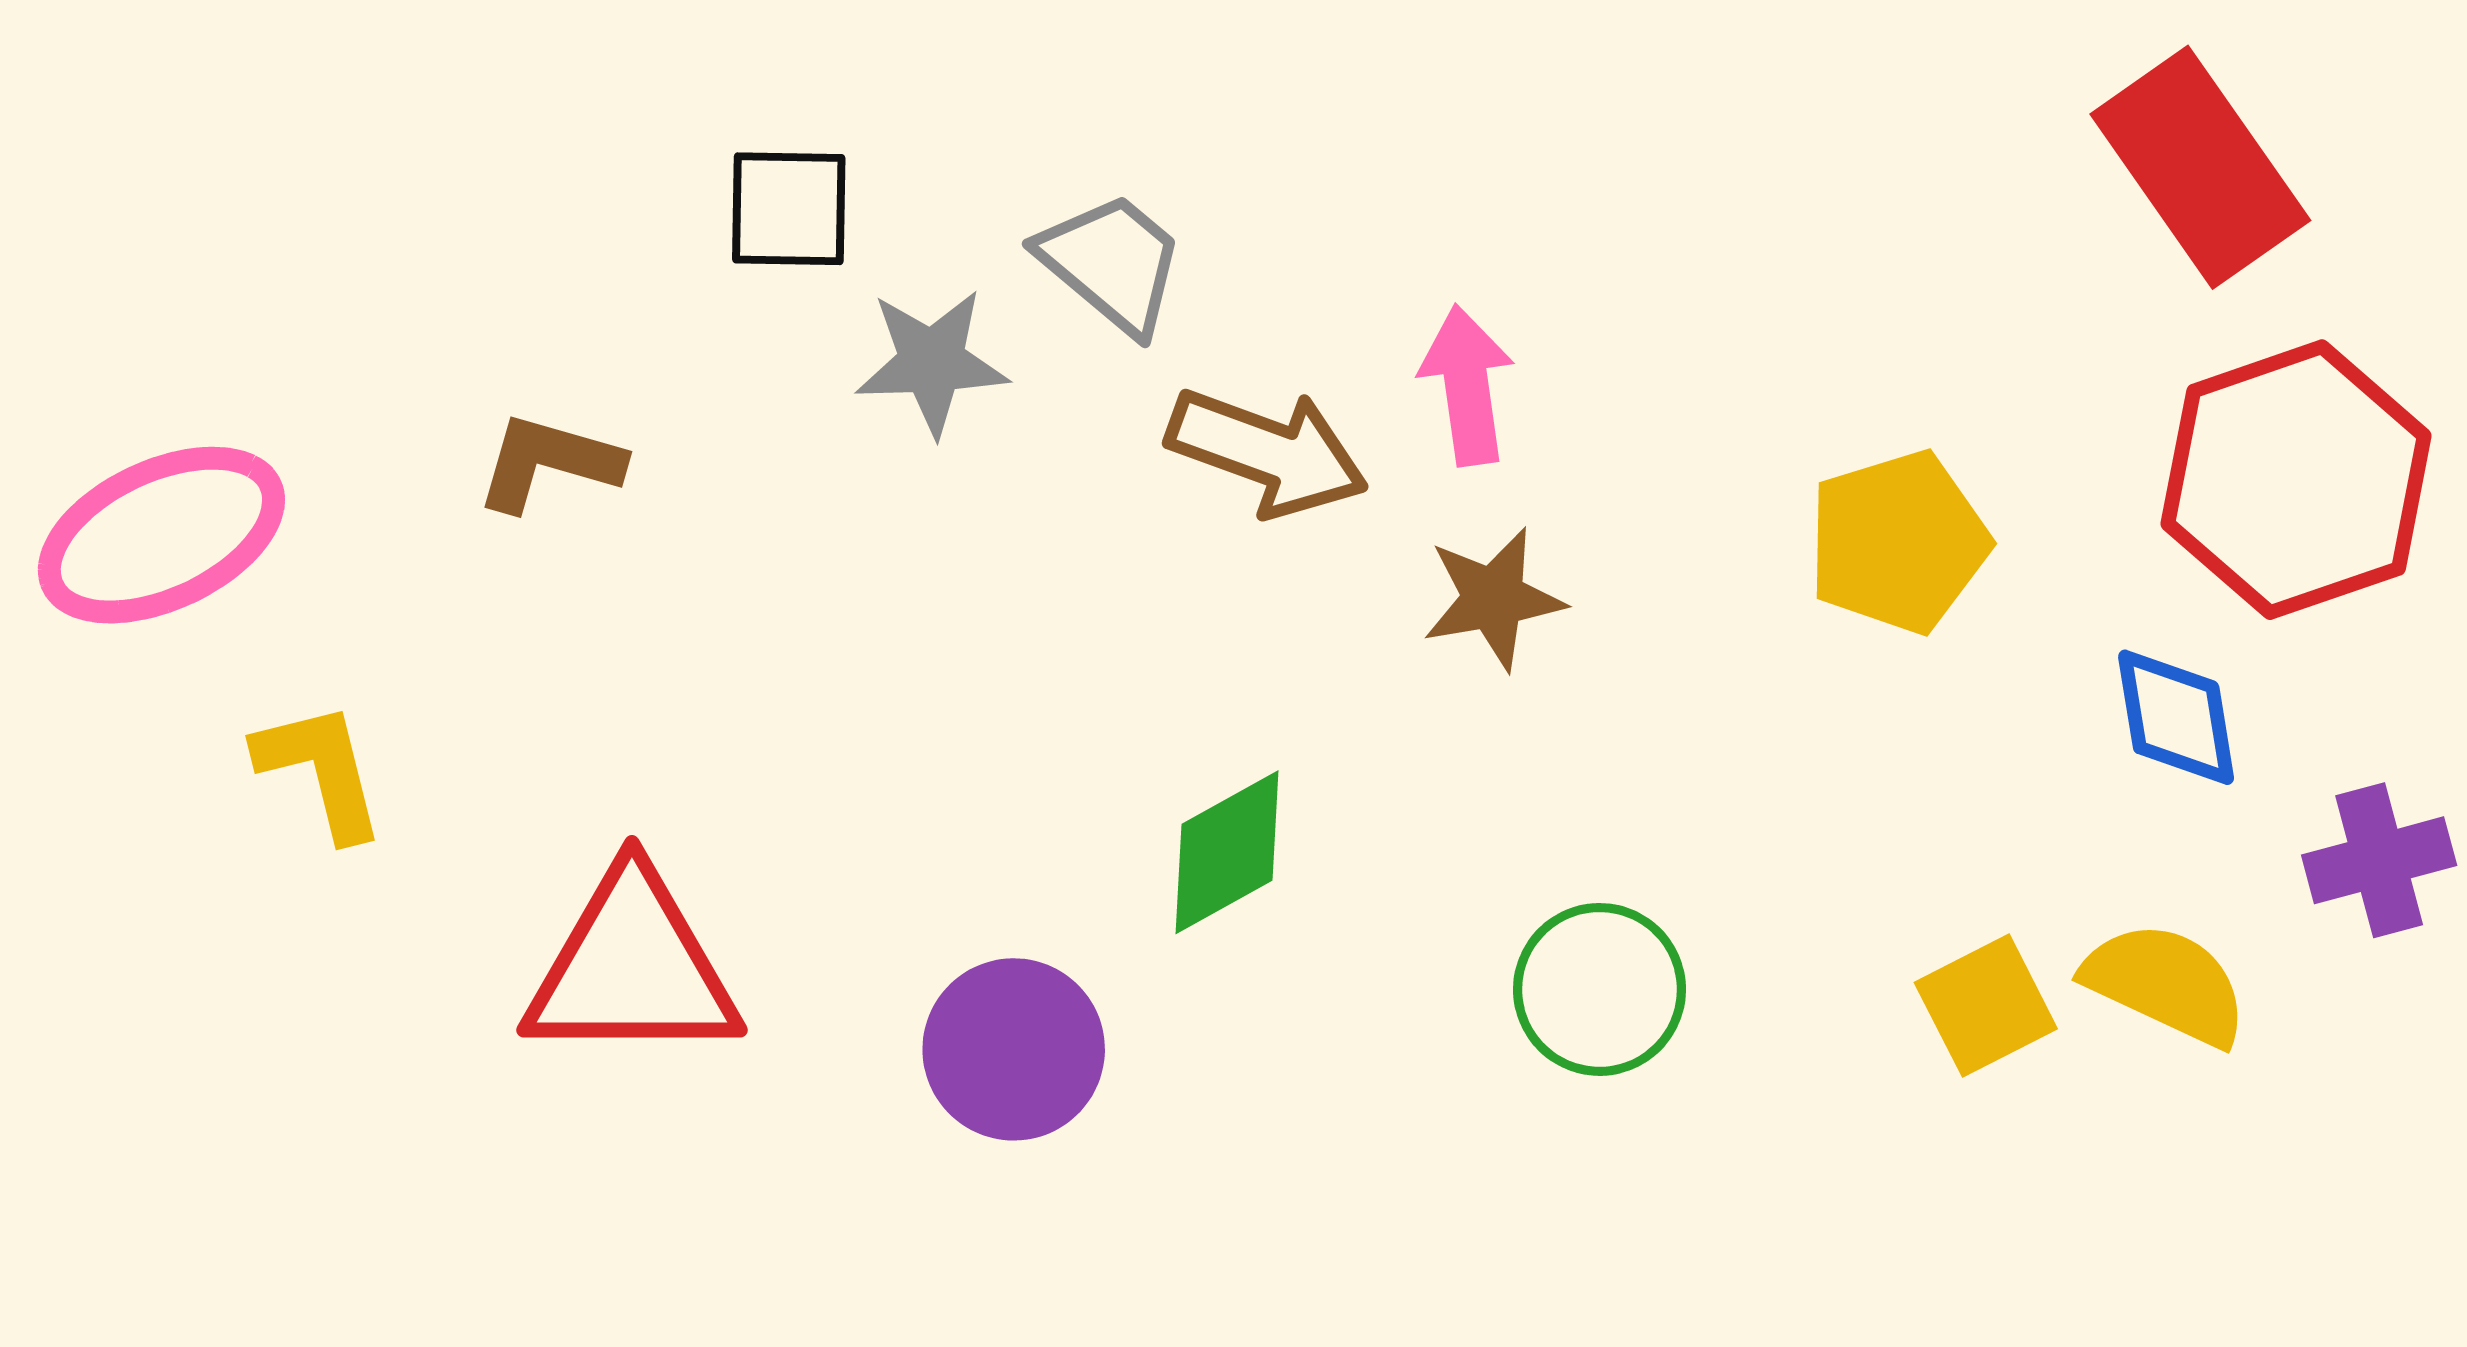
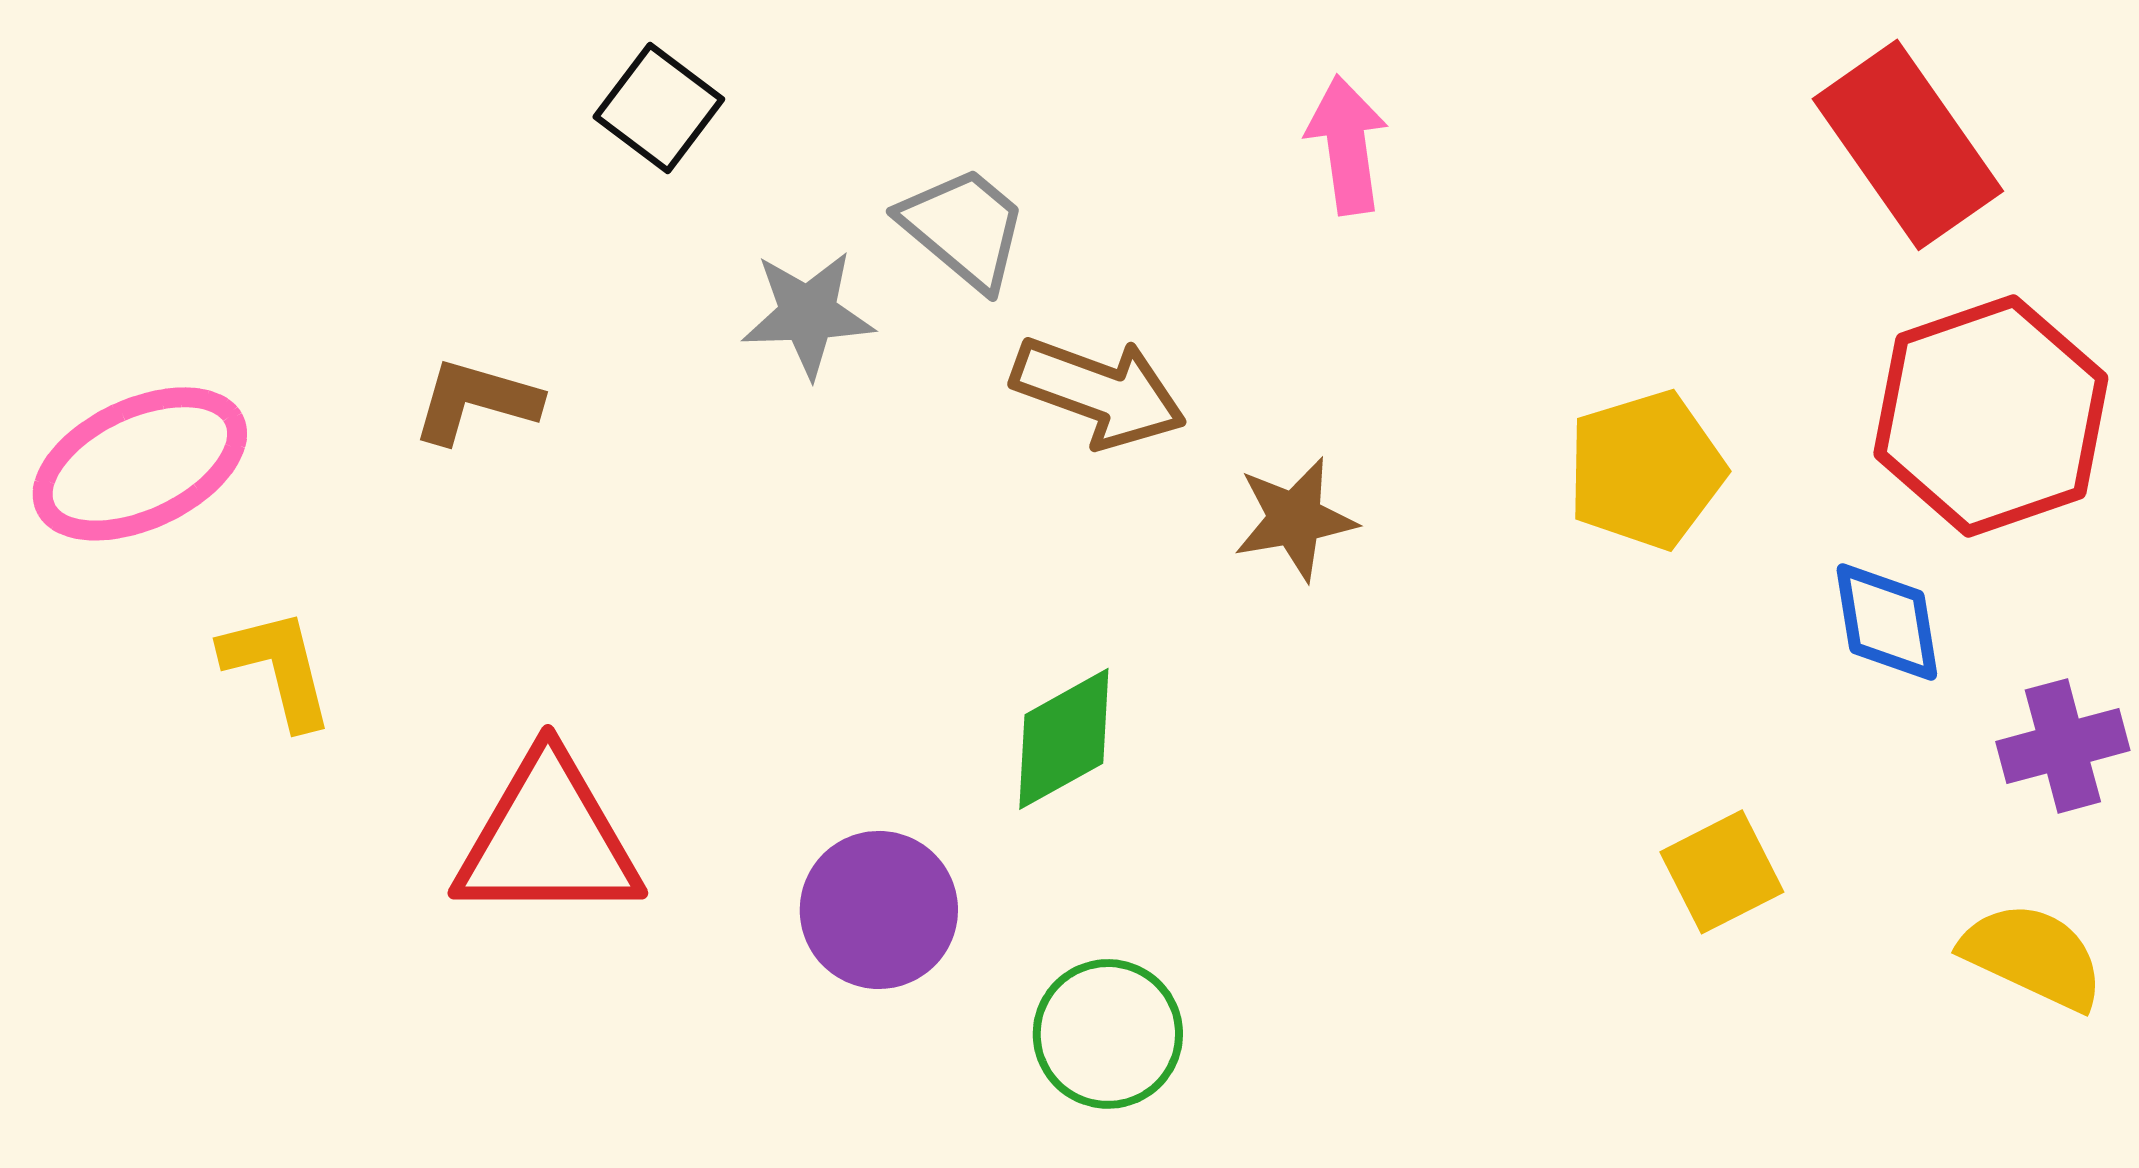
black square: (789, 209) -> (659, 108), moved, turned 36
pink arrow: (1467, 385) -> (1347, 145), moved
yellow semicircle: (2166, 984) -> (2033, 956), moved
green circle: (1599, 989) -> (1108, 1034), moved

